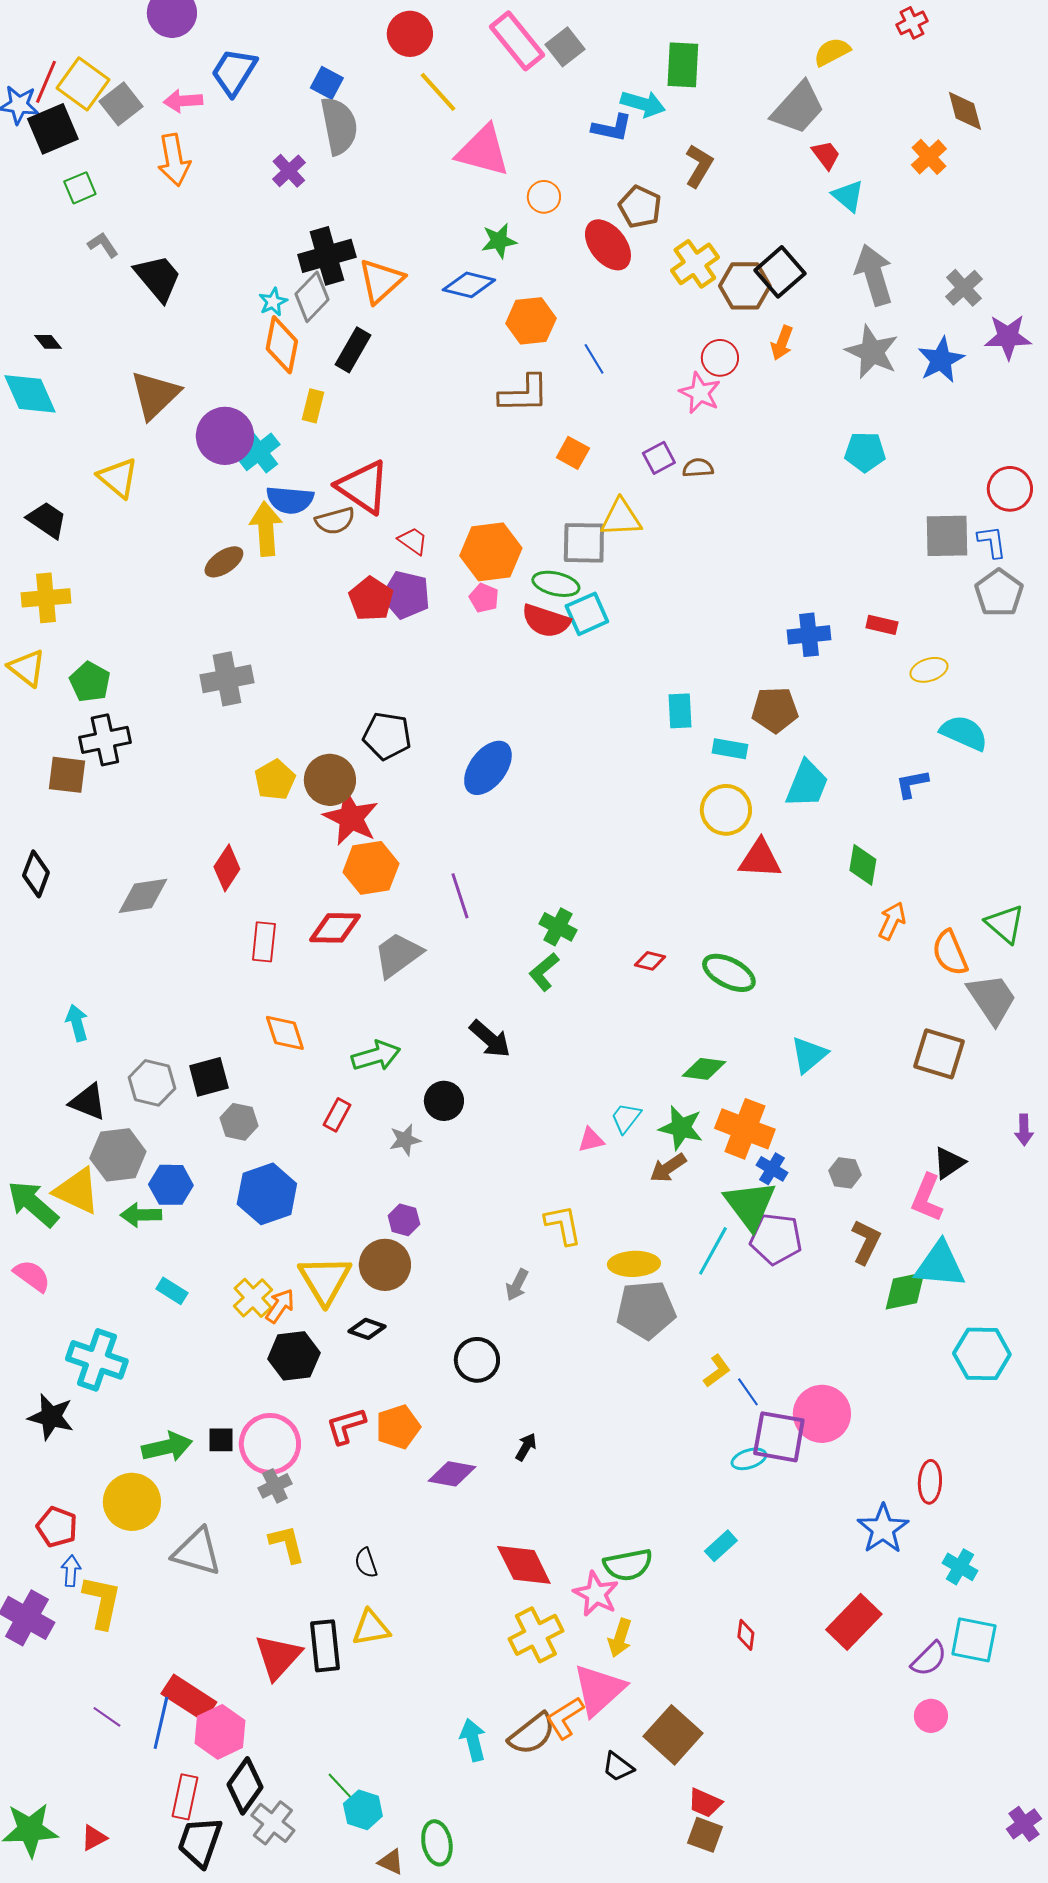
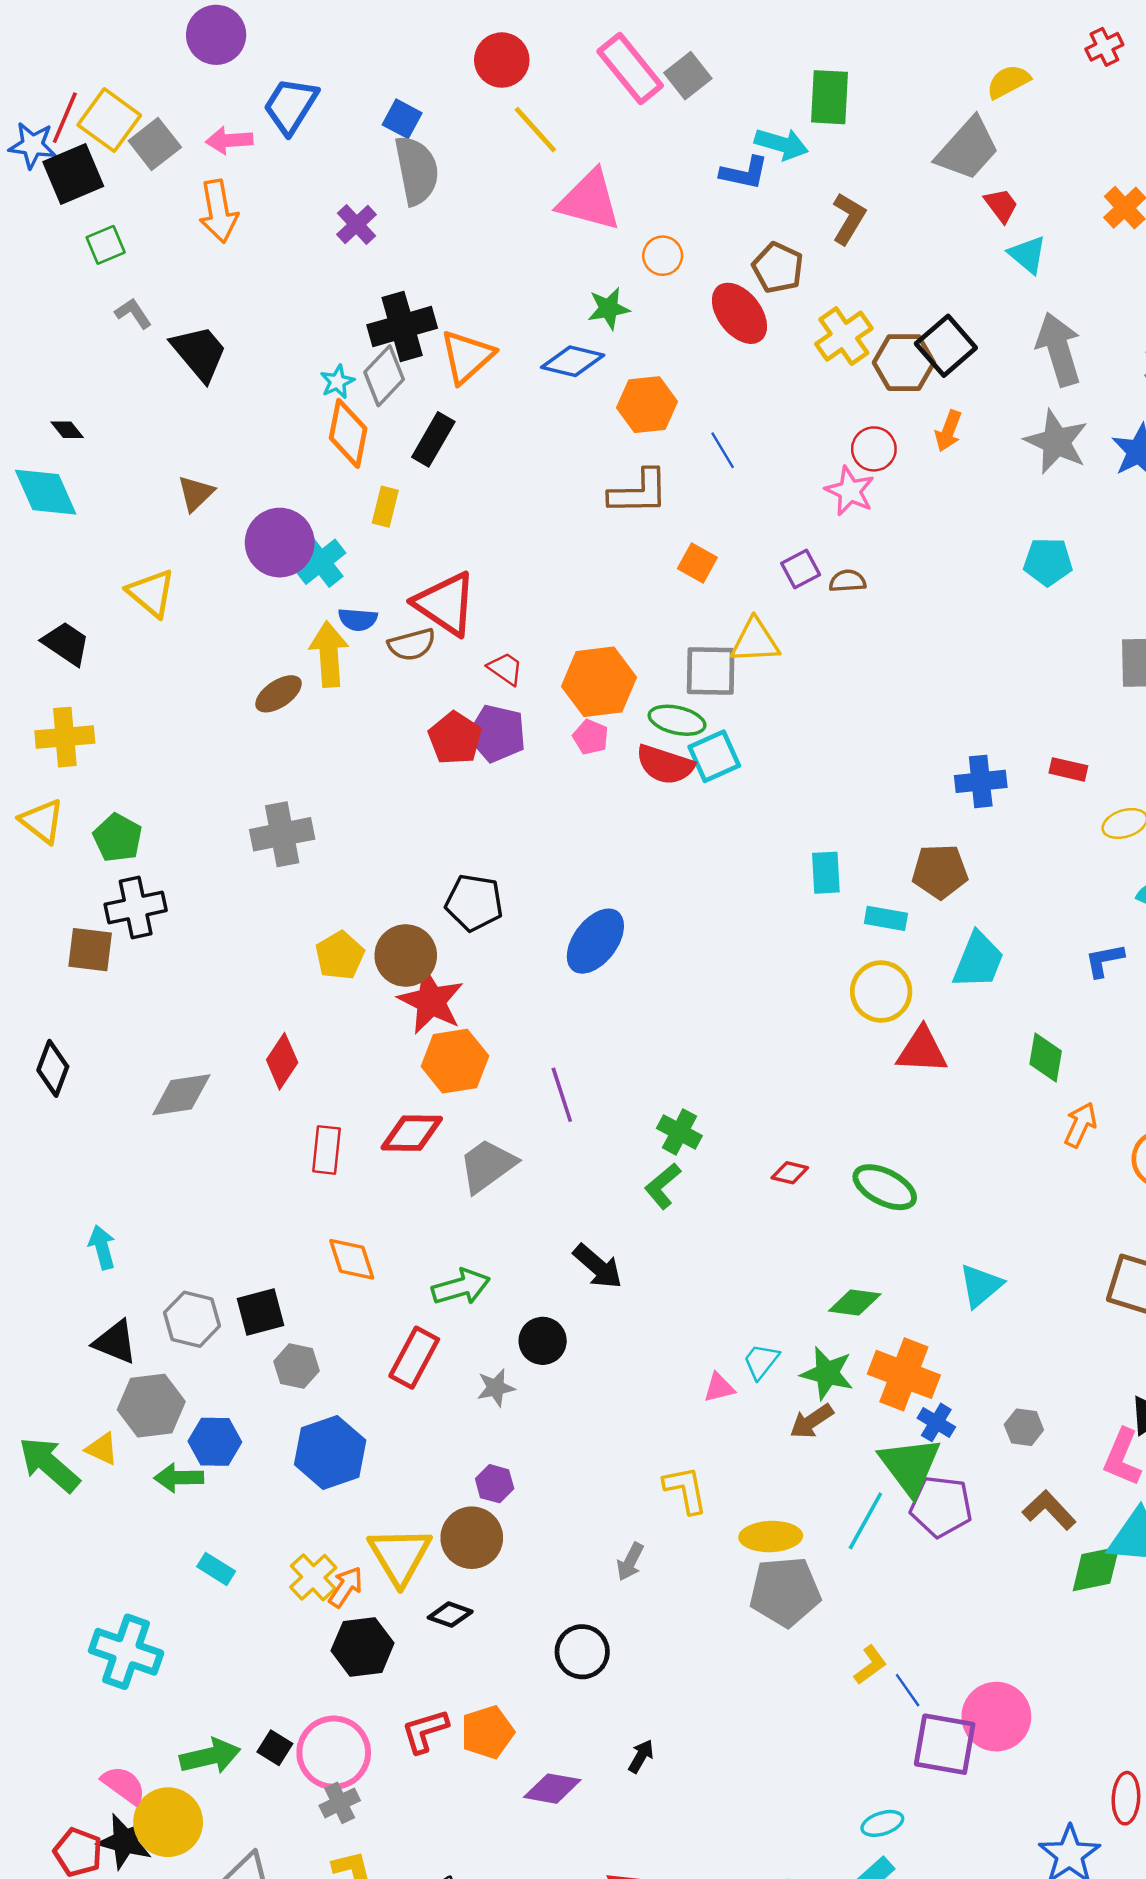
brown triangle: (155, 395) -> (196, 493), size x0.6
blue semicircle: (290, 500) -> (358, 619), size x0.7
red rectangle: (337, 1115) -> (414, 1358), size x1.5
yellow triangle: (77, 1191) -> (102, 1449), size x0.6
brown L-shape: (866, 1242) -> (1049, 1510), turned -69
pink semicircle: (32, 1276) -> (124, 1785), moved
black star: (51, 1417) -> (125, 1841), moved
black square: (221, 1440) -> (275, 1748), turned 32
cyan ellipse: (749, 1459) -> (882, 1823), moved

